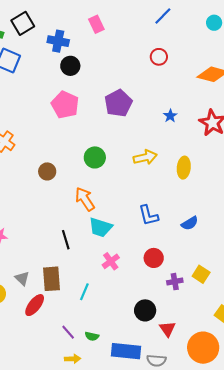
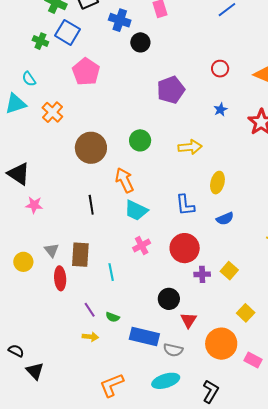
red circle: (159, 57) -> (220, 69), moved
black circle: (70, 66) -> (140, 42), moved
pink pentagon: (65, 105) -> (86, 72), moved
yellow ellipse: (184, 168) -> (217, 183), moved
brown circle: (47, 171) -> (91, 148), size x1.8
black line: (66, 240) -> (91, 205), moved
red circle: (154, 258) -> (185, 248), size x1.5
cyan line: (84, 292) -> (111, 272), turned -42
red ellipse: (35, 305) -> (60, 278), turned -50

